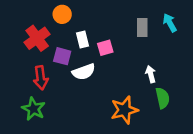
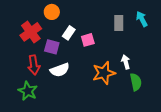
white rectangle: (82, 39) -> (69, 33), turned 48
white semicircle: (84, 72) -> (60, 70), moved
orange star: (124, 110) -> (104, 73), moved

